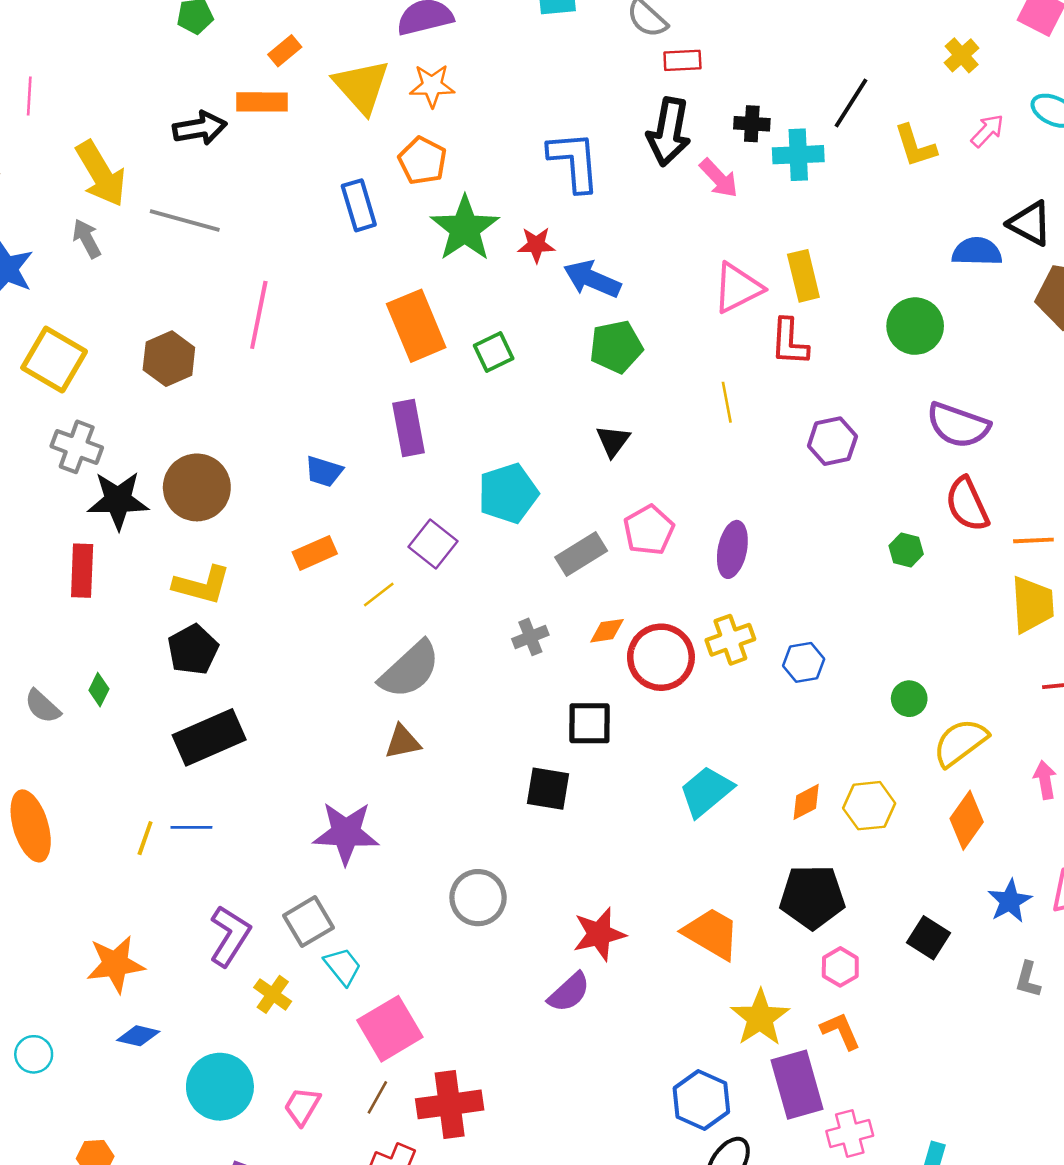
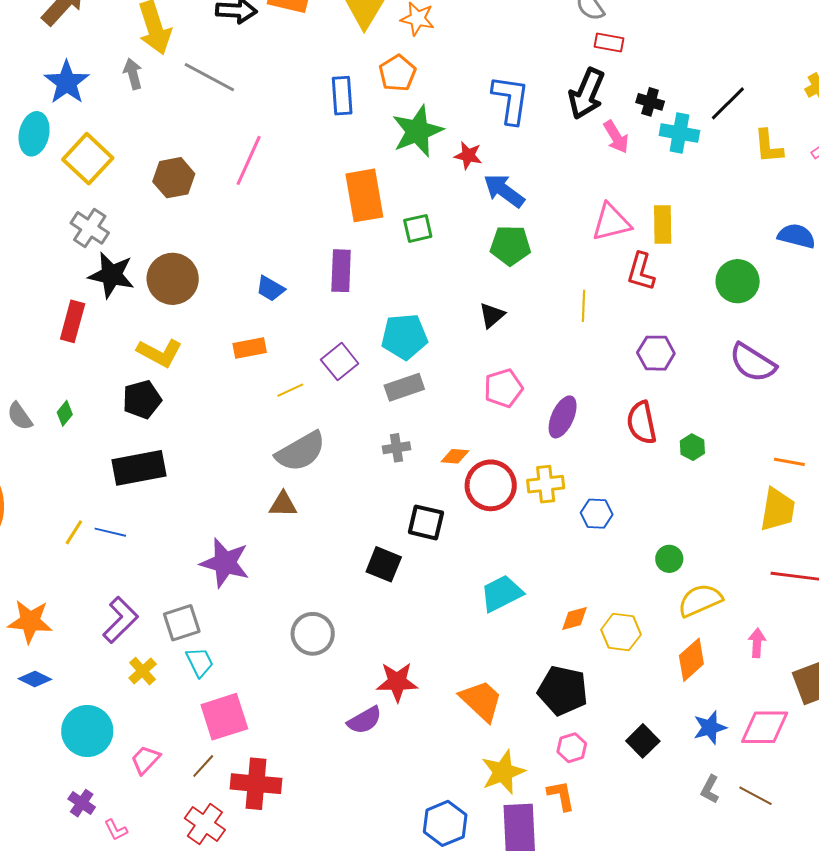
red semicircle: (967, 504) -> (642, 423), moved
gray rectangle: (581, 554) -> (404, 387), moved

